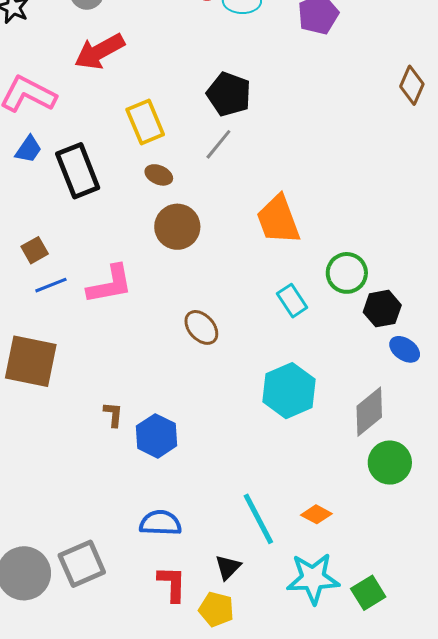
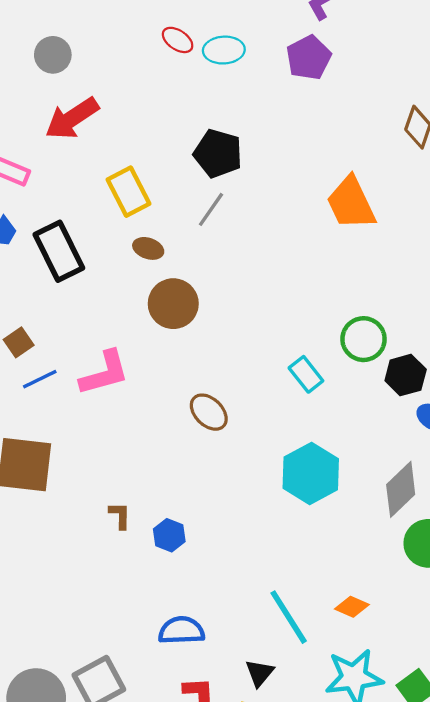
orange trapezoid: (278, 220) -> (351, 203), moved
blue hexagon: (157, 436) -> (169, 535), size x0.7

